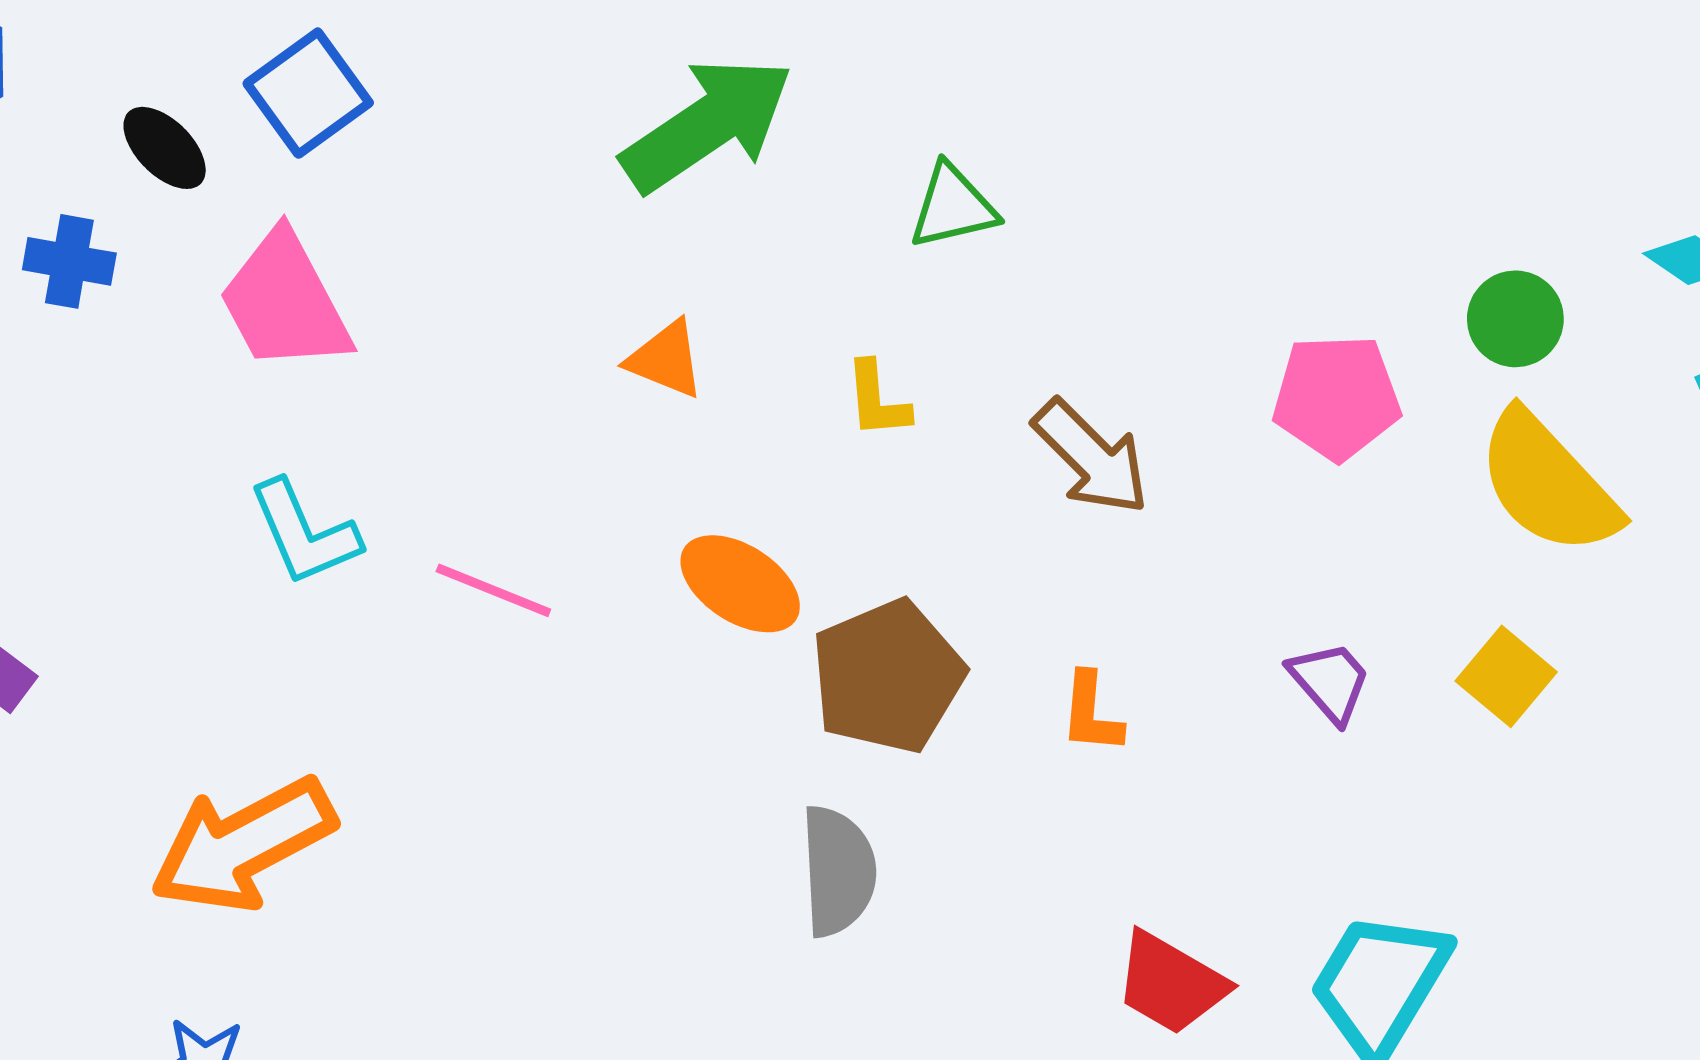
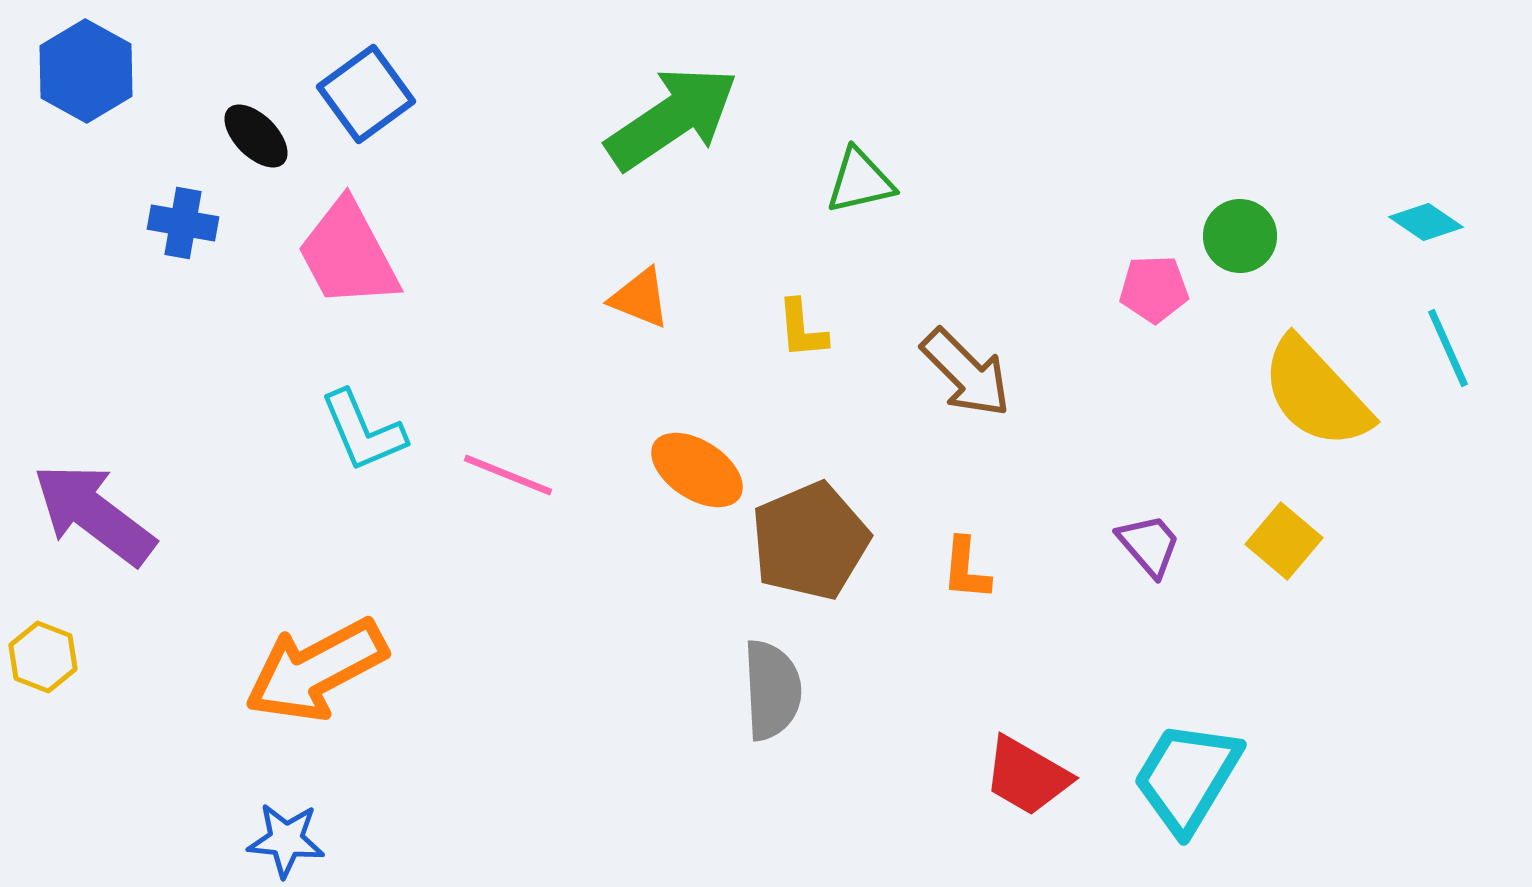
green circle: (1515, 319) -> (1240, 236), moved
pink pentagon: (1337, 397) -> (1154, 289), moved, size x0.7

